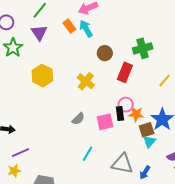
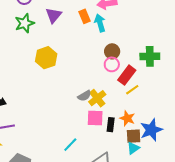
yellow cross: (86, 81) -> (97, 98), moved
yellow line: (165, 81) -> (132, 90), moved
pink circle: (126, 105) -> (112, 64), moved
black rectangle: (120, 114) -> (111, 125), moved
gray semicircle: (78, 119) -> (84, 96), moved

